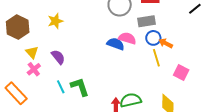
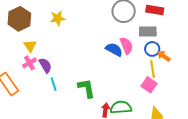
pink semicircle: (127, 38) -> (126, 46), turned 42
purple semicircle: (58, 57) -> (45, 65), moved
pink square: (181, 73) -> (149, 85), moved
green L-shape: (80, 87) -> (86, 88), moved

